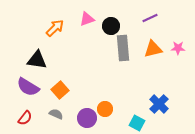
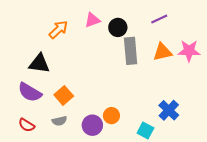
pink star: (178, 48) -> (189, 51), size x1.5
gray semicircle: (56, 114) -> (59, 121), turned 144
red semicircle: (25, 118) -> (27, 125), turned 84

